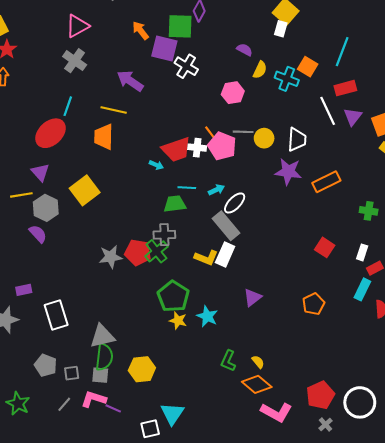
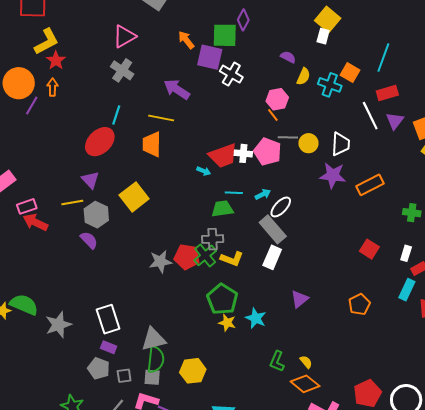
orange line: (210, 132) -> (273, 115), moved
yellow L-shape: (206, 258) -> (232, 259), moved
purple rectangle: (24, 290) -> (109, 347), moved, turned 35

